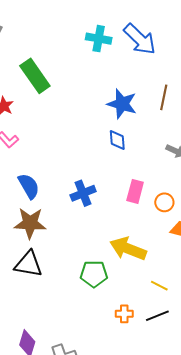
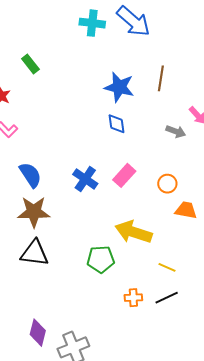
green rectangle: (35, 76) -> (30, 64), size x0.6
pink rectangle: (135, 191) -> (124, 175), moved, turned 30
blue cross: (83, 193) -> (85, 179), turned -30

